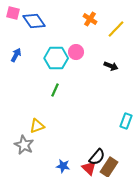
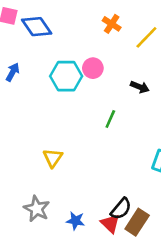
green line: (55, 90) -> (110, 119), moved
yellow triangle: (37, 126) -> (53, 158), moved, turned -35
gray star: (24, 145) -> (37, 209), moved

